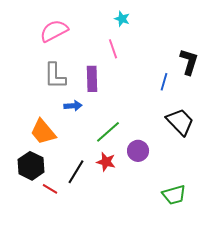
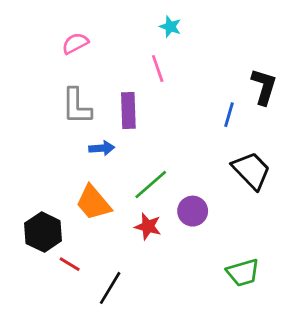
pink semicircle: (54, 31) -> (75, 43), size x0.7
orange trapezoid: (43, 132) -> (93, 203), moved
black line: (76, 172) -> (110, 288), moved

